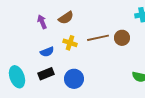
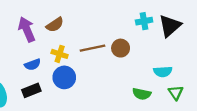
purple arrow: (42, 22) -> (27, 29), size x1.5
blue circle: (74, 79) -> (64, 77), moved

